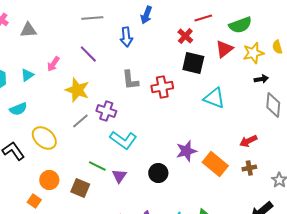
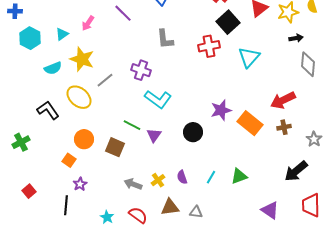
black square: (193, 63) -> (228, 22), turned 35
red cross: (162, 87) -> (209, 46), moved
yellow star: (77, 90) -> (82, 59), moved
cyan triangle: (214, 98) -> (249, 57), turned 50
gray line: (80, 121) -> (105, 80), moved
red arrow: (248, 141) -> (283, 100), size x1.4

